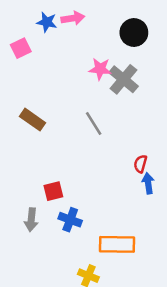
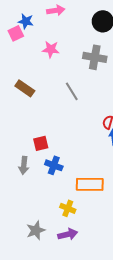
blue star: (47, 22) -> (26, 21), moved
pink star: (100, 69) -> (51, 49), moved
gray cross: (124, 79) -> (95, 57), turned -30

